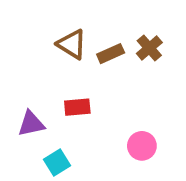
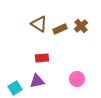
purple triangle: (31, 124) -> (37, 81), moved
cyan square: (57, 162) -> (15, 88), moved

